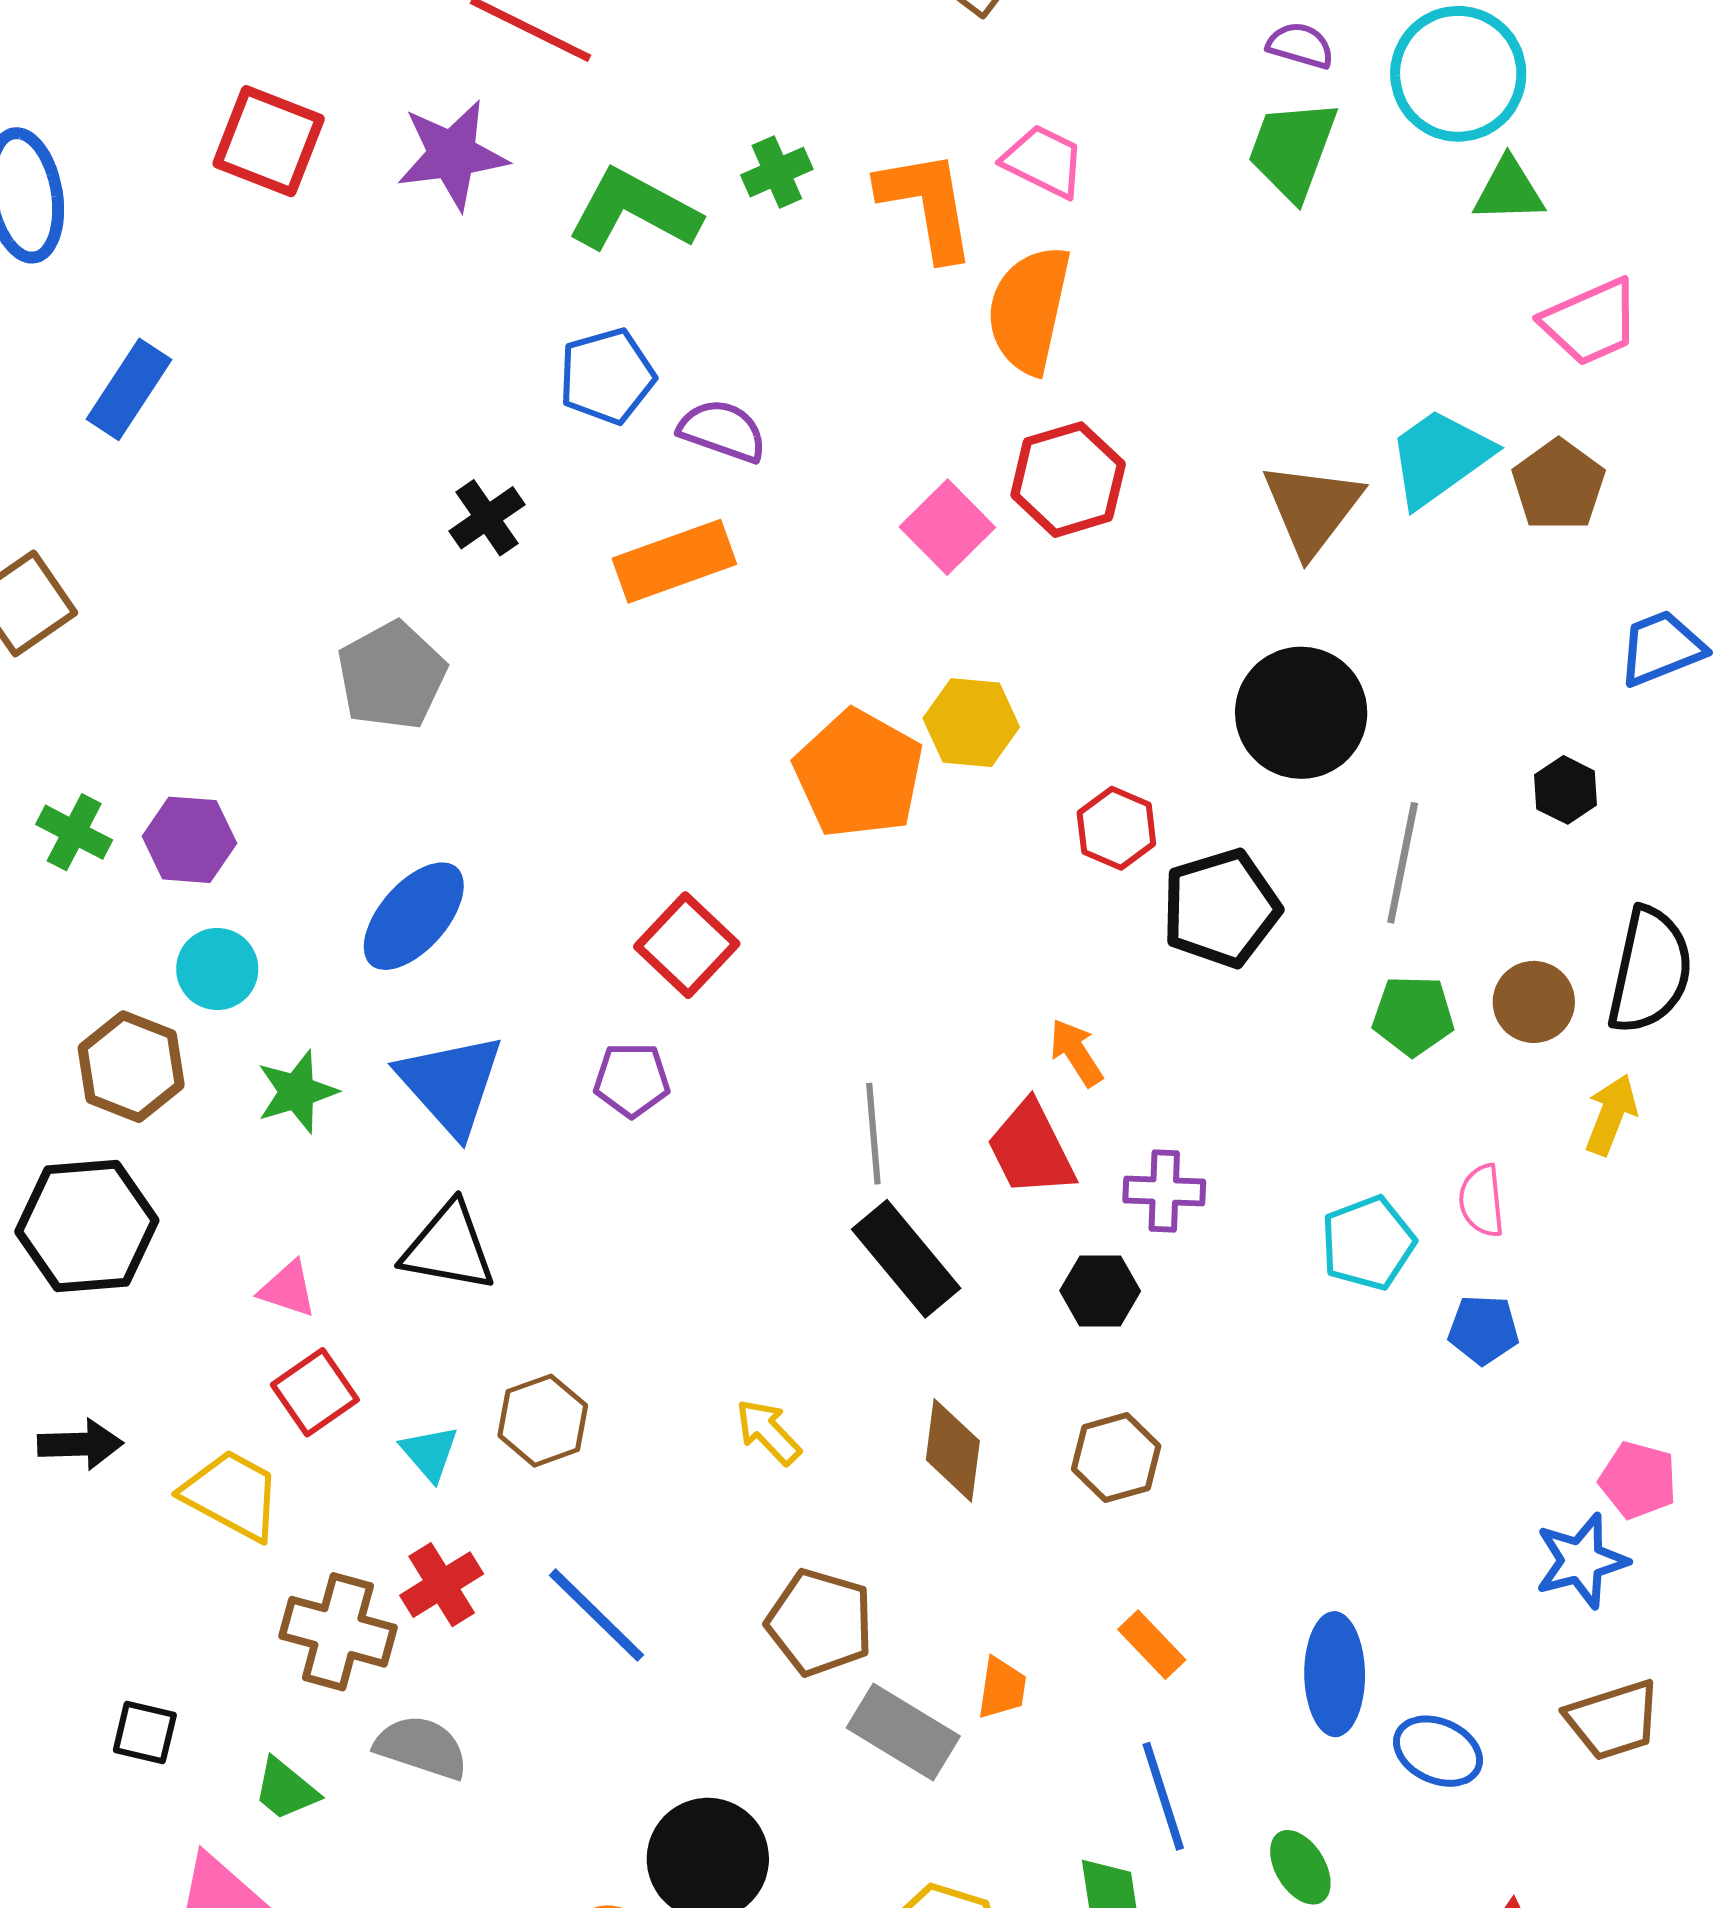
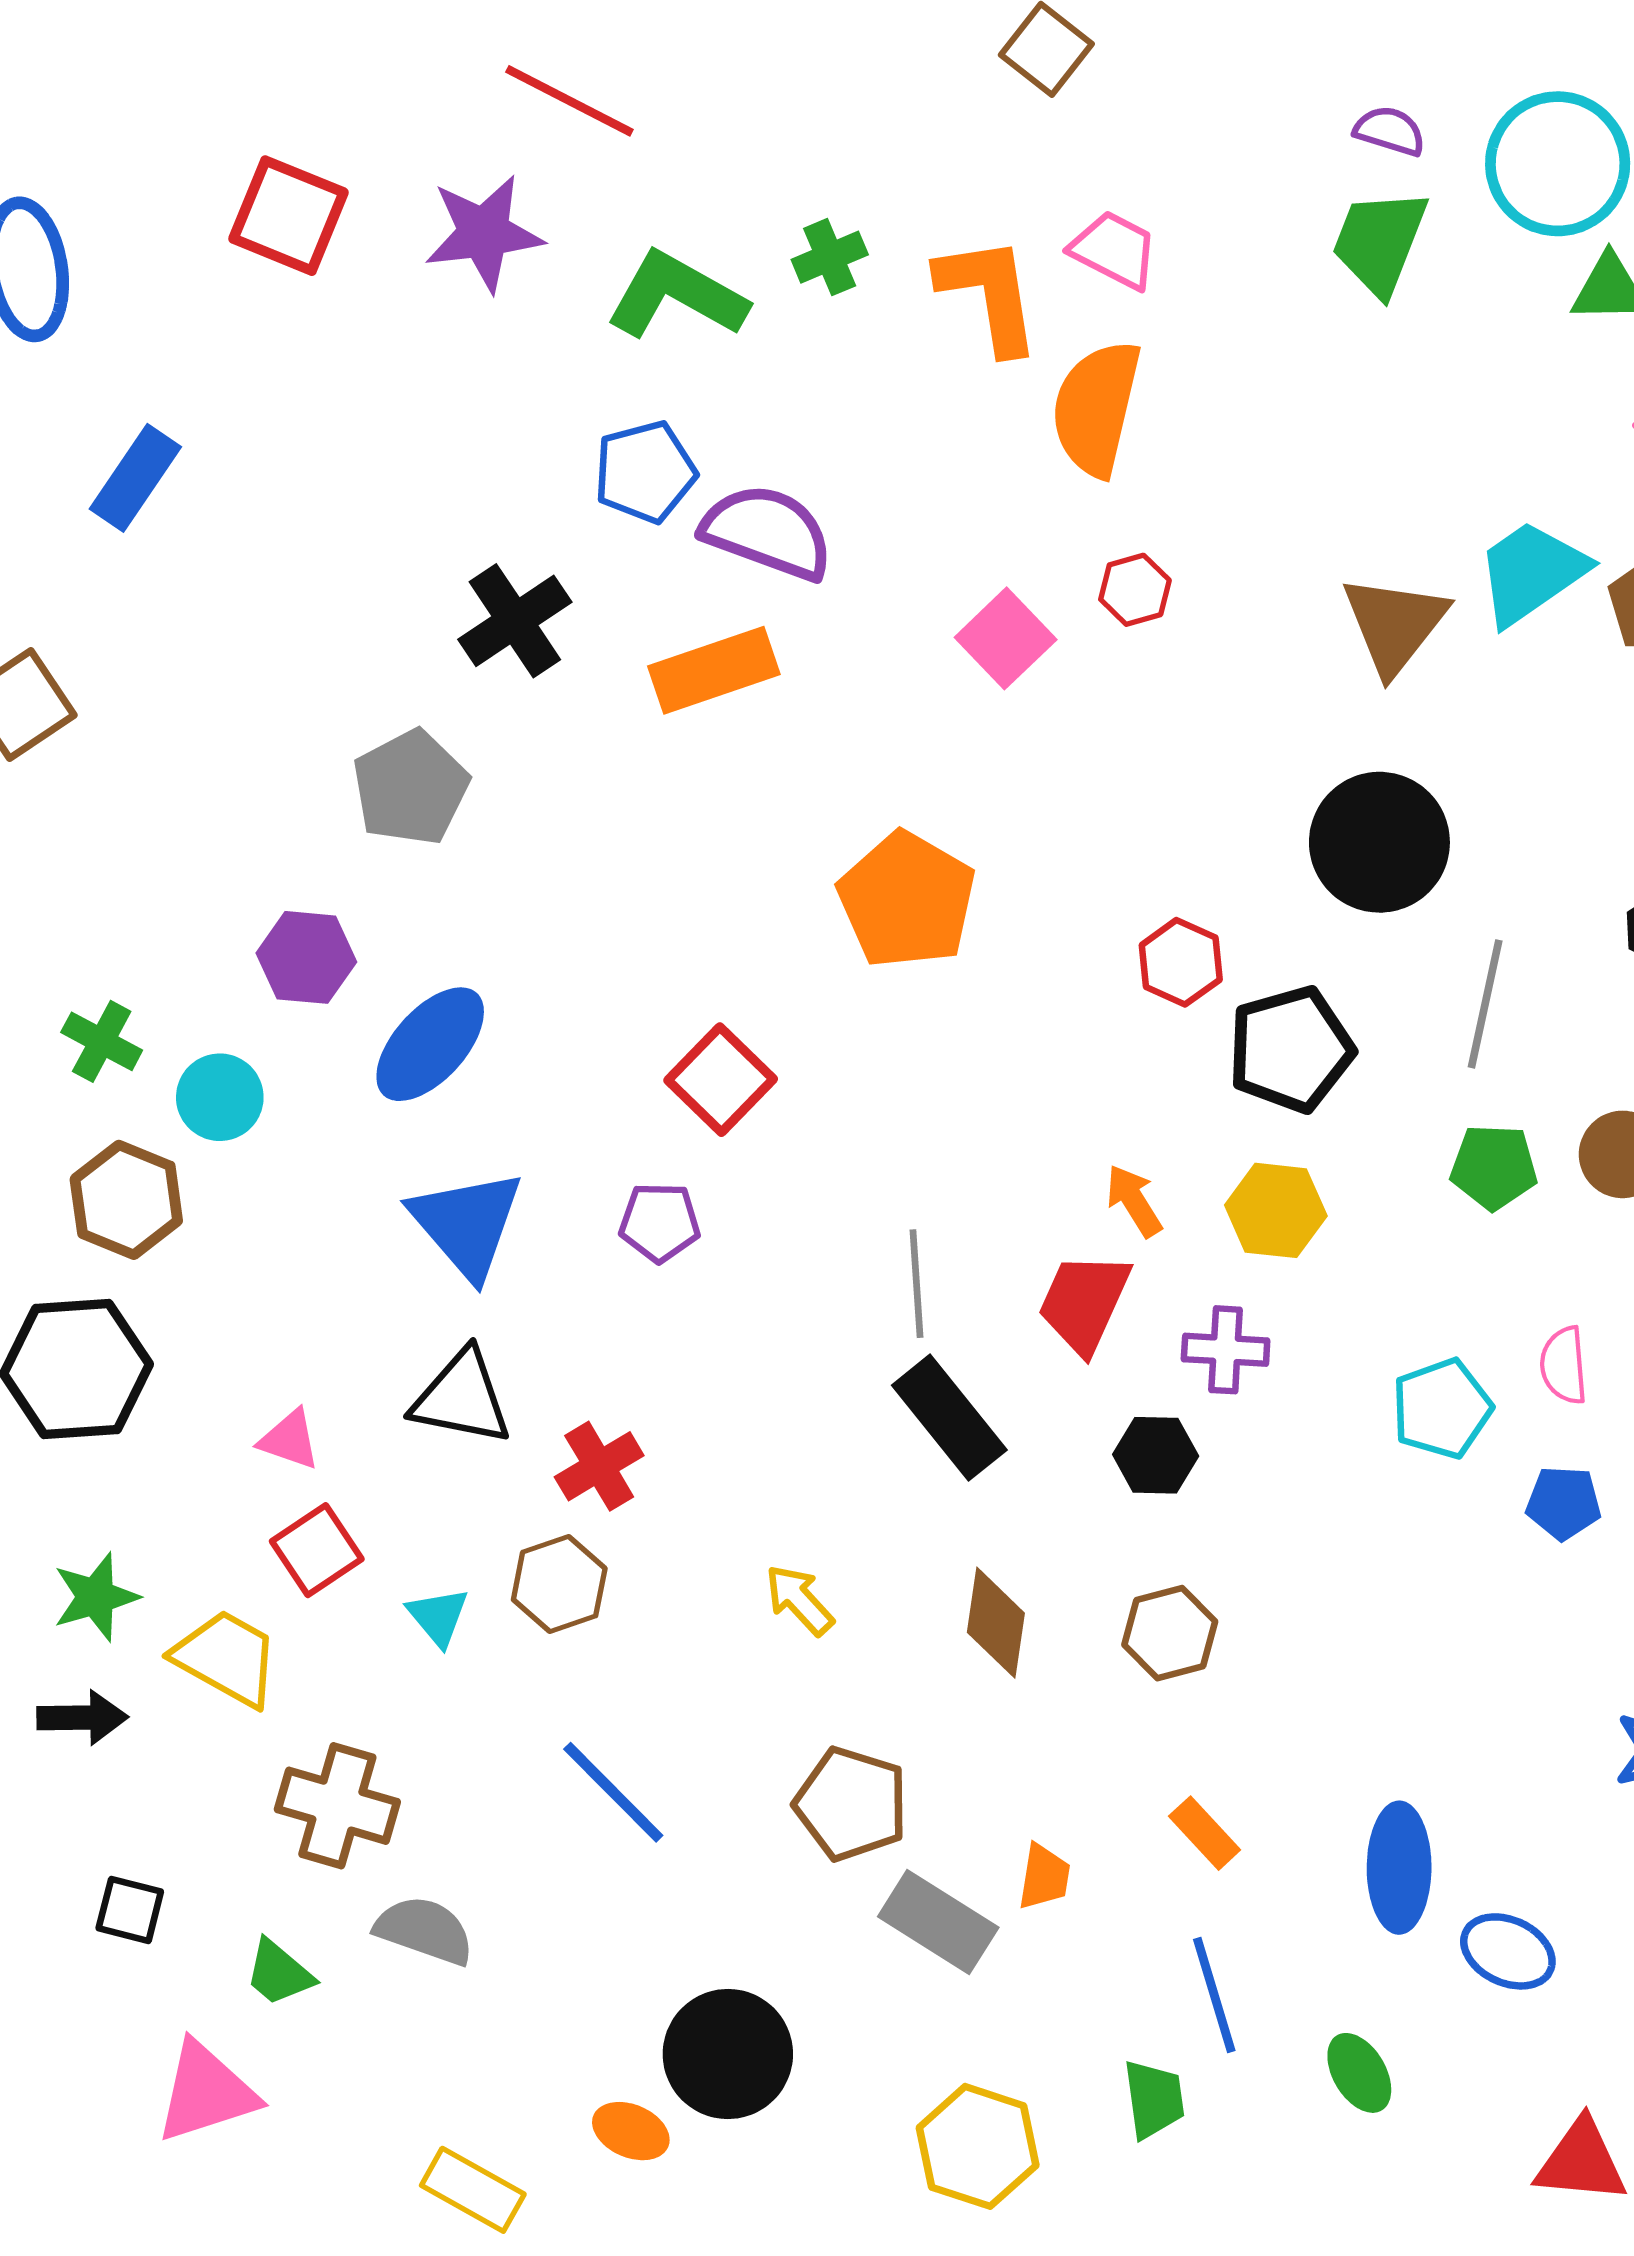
purple semicircle: (722, 431) -> (767, 532), size x1.4
red hexagon: (1068, 480) -> (1135, 590), size x0.6
black cross: (487, 518) -> (515, 621), size x1.4
yellow hexagon: (971, 723) -> (1276, 1210), moved
green cross: (74, 832) -> (102, 1041), moved
purple hexagon: (189, 840) -> (306, 957), moved
green star: (297, 1092) -> (96, 1597), moved
red trapezoid: (1031, 1149) -> (1084, 1303), turned 50
black arrow: (80, 1444) -> (82, 1718), moved
red cross: (442, 1585) -> (599, 1466), moved

